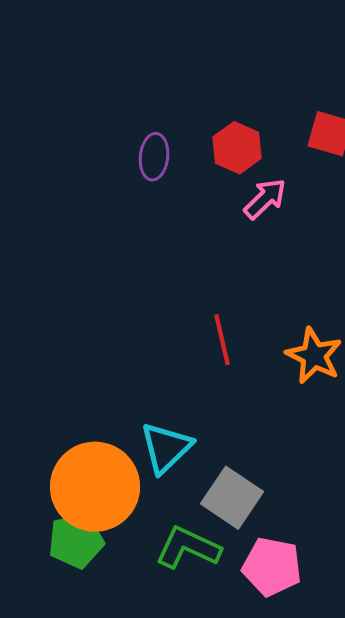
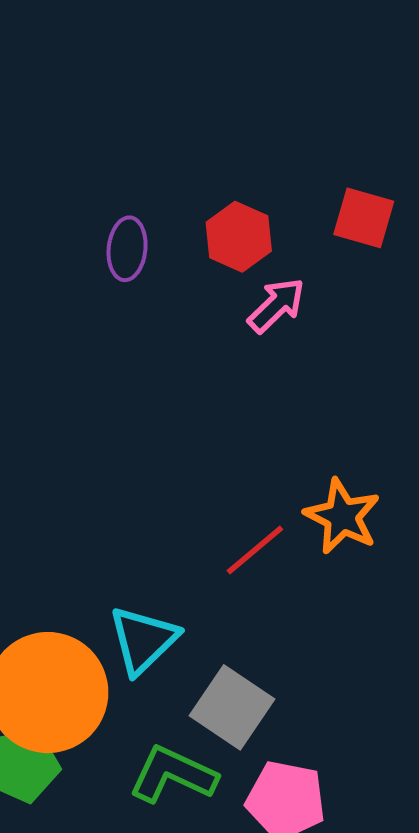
red line: (222, 340) -> (255, 550), moved, turned 63

